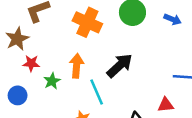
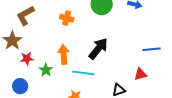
orange cross: (87, 22) -> (67, 18), size x0.6
cyan line: (97, 92) -> (83, 73), turned -50

